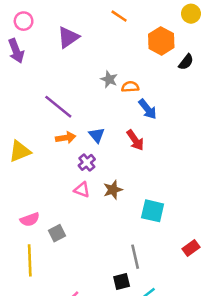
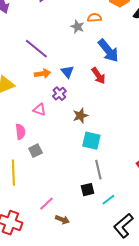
orange semicircle: (130, 87) -> (94, 18), moved
blue arrow: (148, 109) -> (108, 51), size x1.4
pink triangle: (82, 190) -> (39, 110), moved
cyan square: (153, 211) -> (91, 141), moved
pink semicircle: (30, 219) -> (20, 132), moved, turned -77

